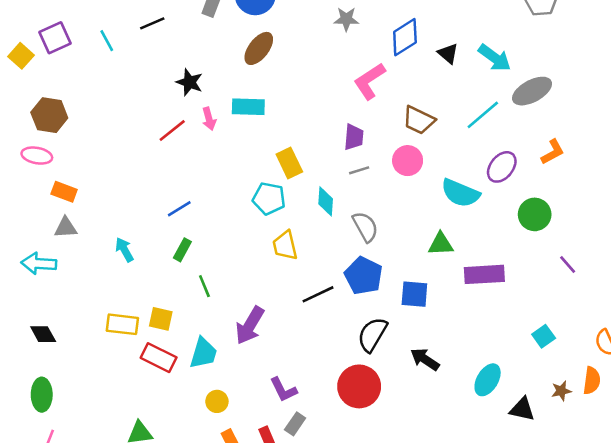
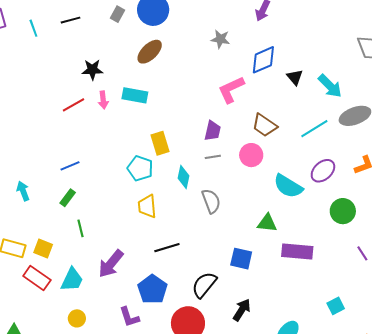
black star: (189, 82) -> (92, 70), turned -30
blue pentagon: (364, 276) -> (152, 289), moved
black arrow: (425, 359) -> (242, 310), turned 80

